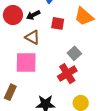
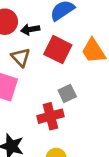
red square: (58, 23) -> (58, 50), size x1.5

